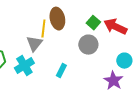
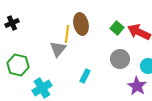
gray circle: (88, 45) -> (120, 59), moved
cyan cross: (24, 66) -> (42, 88), moved

